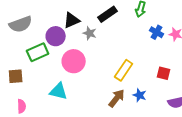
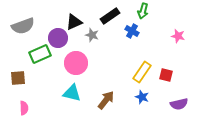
blue cross: (157, 32) -> (132, 31), moved
yellow rectangle: (124, 70) -> (142, 72), moved
cyan triangle: (59, 91) -> (72, 93), moved
brown arrow: (117, 98) -> (106, 100), moved

